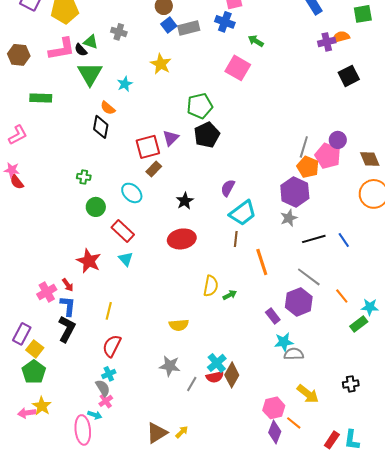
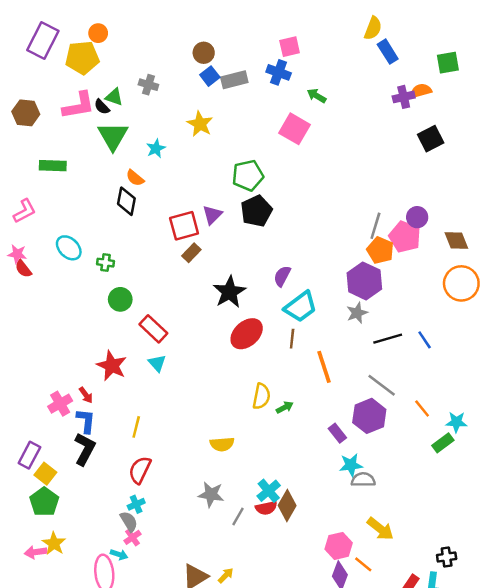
cyan ellipse: (132, 193) -> (69, 248), moved
black star: (185, 201) -> (229, 292), size x1.5
red ellipse: (182, 239) -> (247, 334), moved, turned -32
black cross: (351, 384) -> (447, 557), moved

